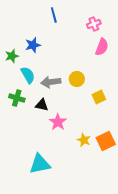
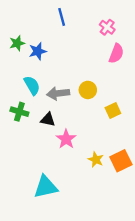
pink cross: (94, 24) -> (107, 27), turned -32
green star: (12, 56) -> (17, 43), moved

